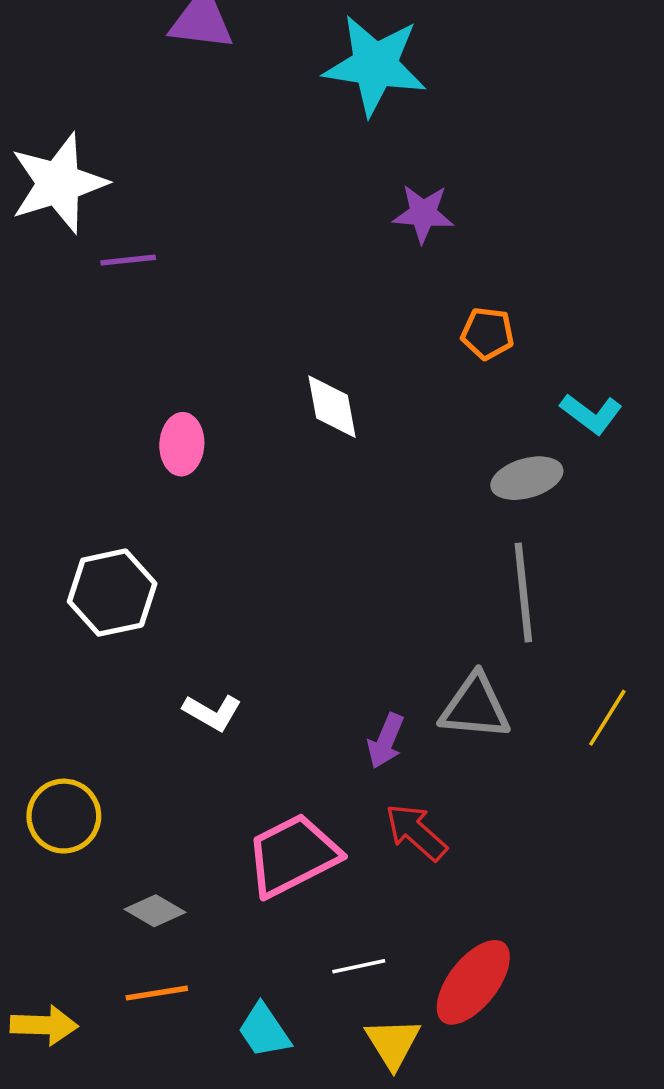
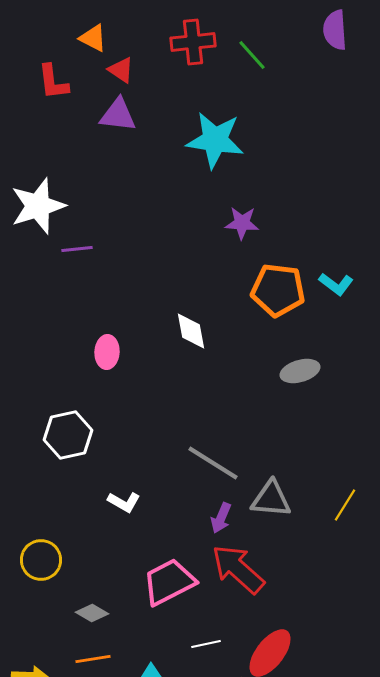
orange pentagon: (488, 333) -> (278, 290), size x1.8
cyan L-shape: (591, 414) -> (336, 284), moved
gray line: (523, 593) -> (213, 463), moved, turned -52
red arrow: (416, 832) -> (238, 569), size x1.5

